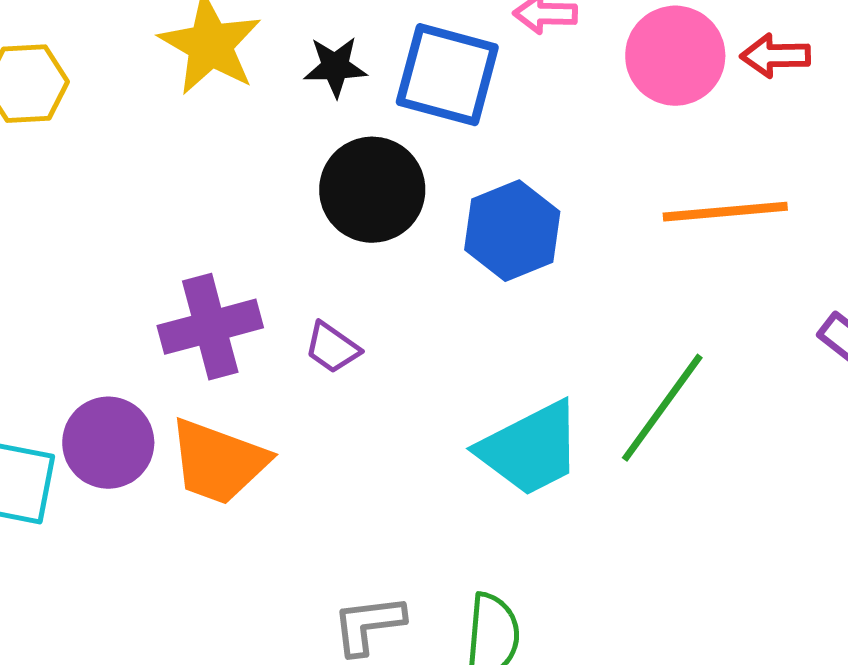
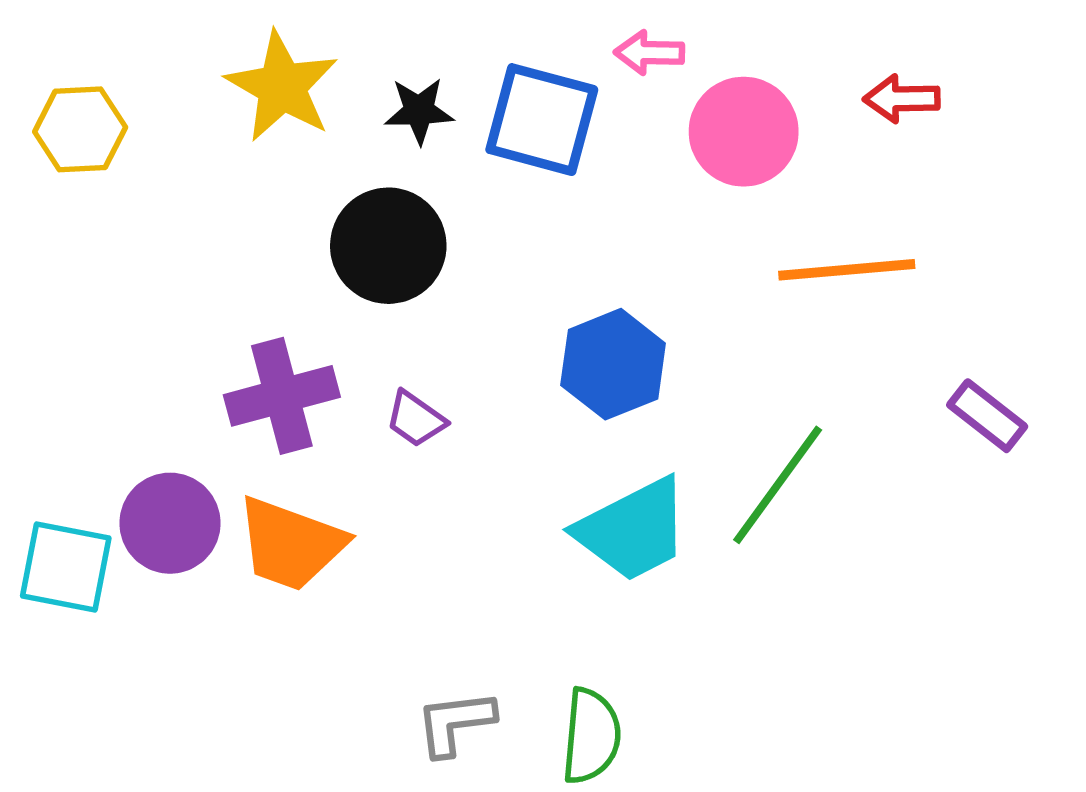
pink circle: (675, 56) -> (744, 132), moved
black circle: (372, 190) -> (388, 246), moved
blue hexagon: (512, 231) -> (613, 364), moved

